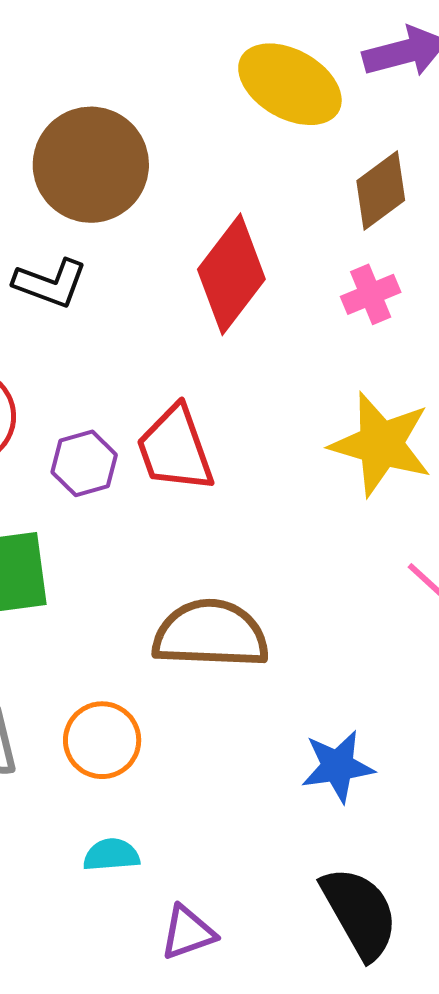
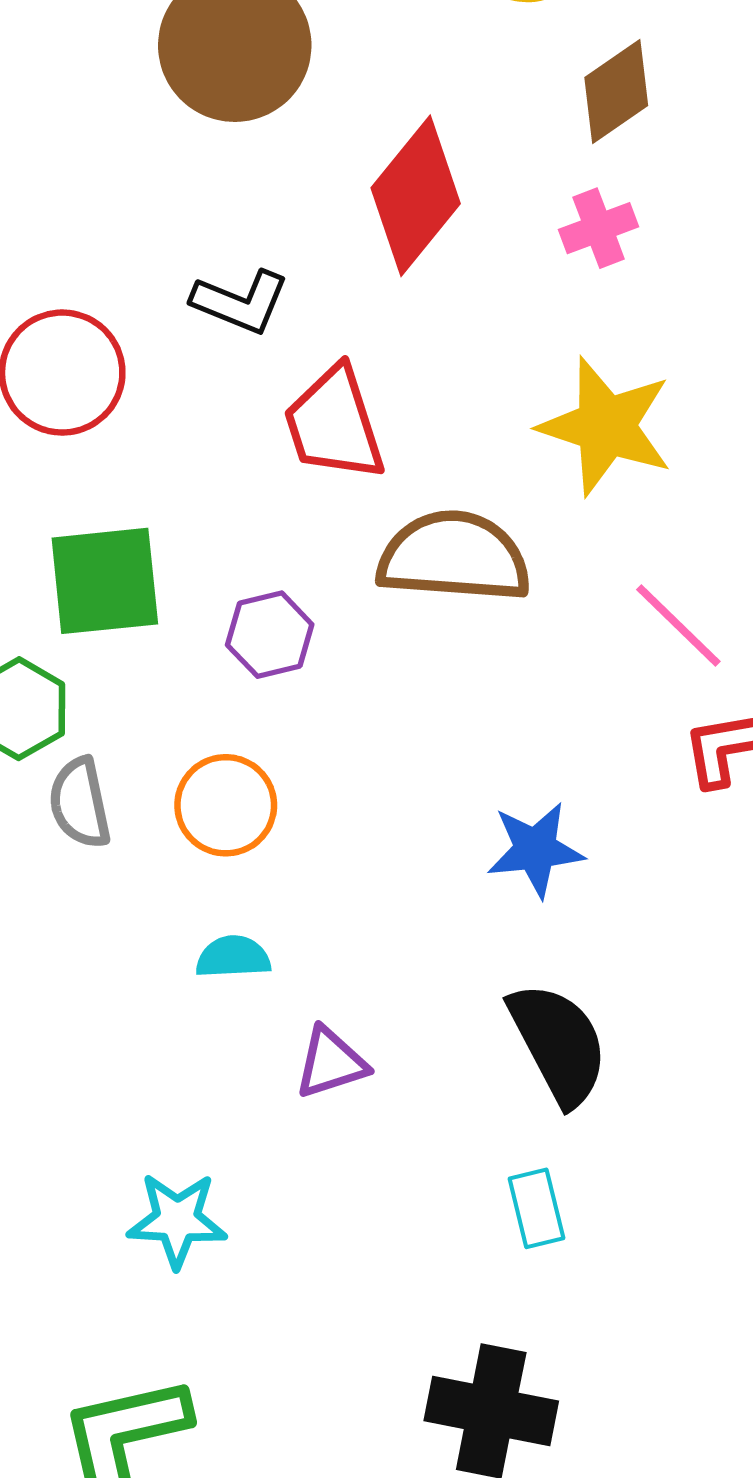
black L-shape: (50, 283) -> (240, 302), moved
purple hexagon: (84, 463) -> (270, 635), moved
brown semicircle: (211, 634) -> (454, 557), moved

